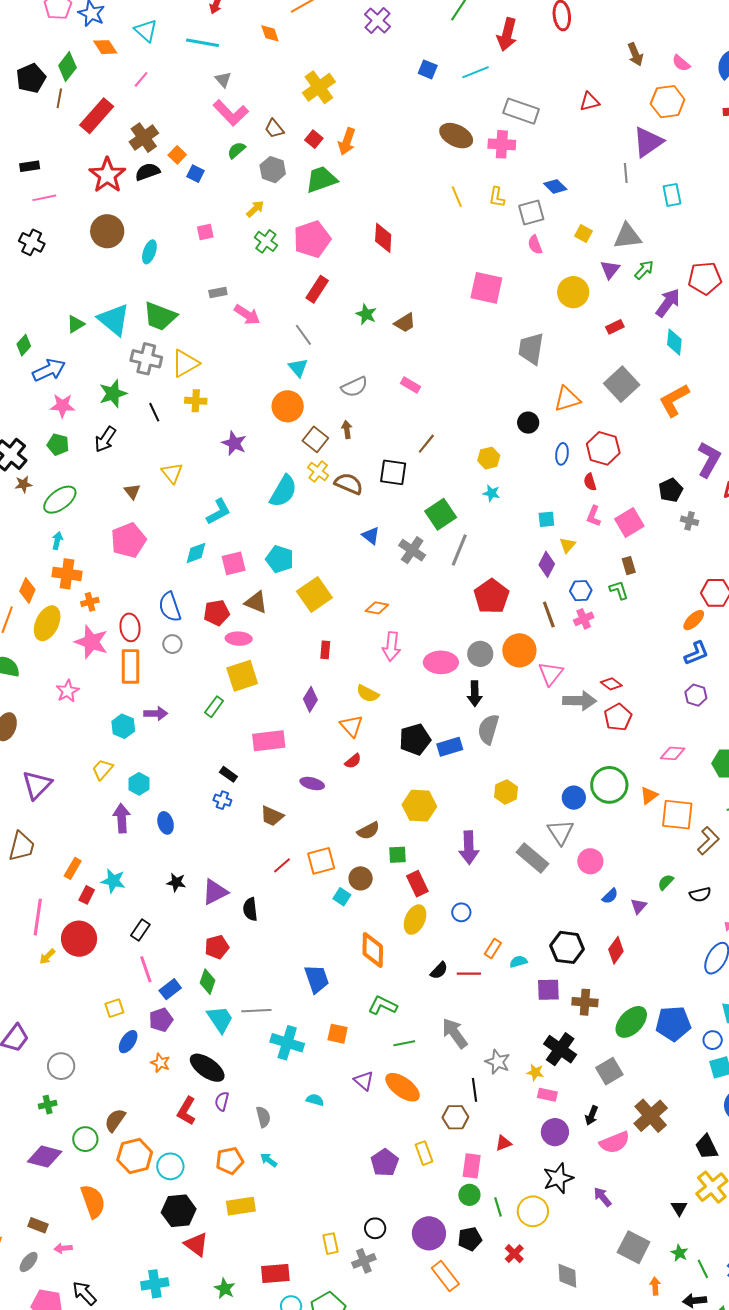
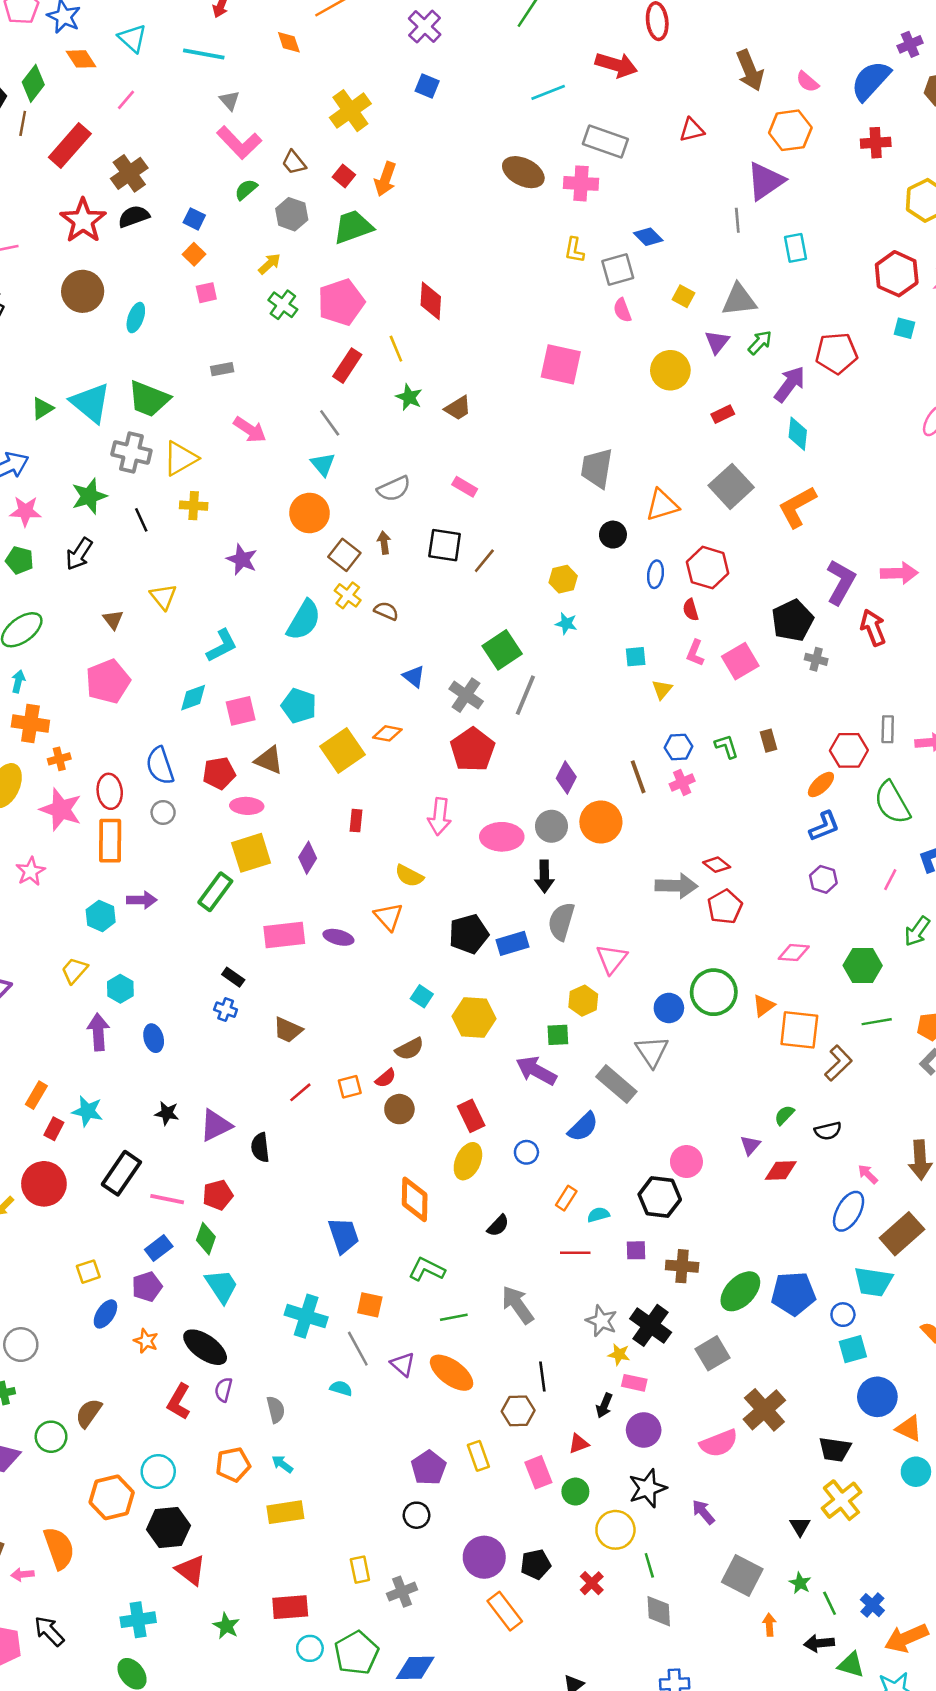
red arrow: (507, 34) -> (616, 65), moved, turned -88
brown arrow: (635, 54) -> (750, 70), size x1.4
blue square: (428, 69) -> (427, 86), moved
orange square: (177, 155) -> (194, 254), moved
yellow line: (457, 197) -> (396, 349), moved
pink arrow: (247, 315) -> (250, 430), moved
gray trapezoid: (531, 349) -> (597, 468), moved
black square: (393, 472) -> (445, 545), moved
brown semicircle: (349, 484) -> (386, 611), size x0.7
black pentagon: (671, 490) -> (792, 620), size x1.4
purple diamond: (547, 564) -> (566, 778), moved
brown rectangle: (629, 566) -> (768, 741), moved
red pentagon: (491, 596) -> (473, 750), moved
orange diamond: (377, 608) -> (387, 733), moved
pink triangle: (551, 674) -> (612, 959), moved
purple diamond: (310, 699) -> (308, 858), moved
green rectangle: (214, 707) -> (215, 892), size x1.4
red semicircle: (353, 761) -> (386, 1078), moved
purple ellipse: (312, 784) -> (338, 937), moved
purple arrow: (469, 848) -> (536, 1071), turned 120
green square: (397, 855) -> (558, 1035), moved
orange square: (321, 861) -> (350, 1087), size x0.7
pink circle: (590, 861) -> (686, 1162), moved
blue semicircle: (610, 896) -> (583, 1127), moved, size x1.5
cyan square: (342, 897) -> (422, 996), moved
black rectangle: (140, 930) -> (121, 1173), size x1.6
red diamond: (616, 950) -> (781, 1171), moved, turned 52
pink line: (146, 969) -> (167, 1199), moved, turned -60
red line: (469, 974) -> (575, 1253), moved
purple square: (548, 990) -> (636, 1250), size x0.7
gray line: (256, 1011) -> (358, 1349), moved, turned 64
gray star: (498, 1062) -> (601, 1321), moved
black arrow: (592, 1115) -> (604, 1406), moved
black trapezoid: (706, 1147) -> (835, 1449), turned -56
orange hexagon: (135, 1156) -> (112, 1497), moved
pink rectangle: (472, 1166) -> (538, 1472), turned -30
green circle: (469, 1195) -> (575, 1492), moved
orange semicircle: (93, 1201) -> (59, 1548), moved
yellow rectangle: (241, 1206) -> (285, 1512), moved
green line: (498, 1207) -> (649, 1565), moved
black circle: (375, 1228) -> (417, 1515), moved

